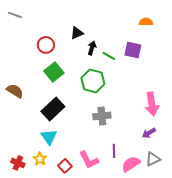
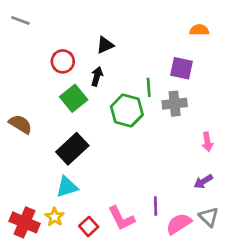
black arrow: (92, 48) -> (97, 76), moved
green line: (109, 56) -> (149, 87), moved, turned 56
pink arrow: (152, 104) -> (207, 142), size x0.6
gray cross: (102, 116) -> (175, 104), moved
cyan triangle: (49, 137) -> (67, 187), turned 48
gray triangle: (153, 159) -> (209, 217), turned -49
red cross: (18, 163) -> (25, 222), size x1.5

